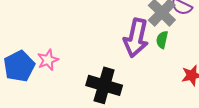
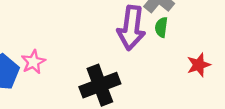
black cross: (104, 85) -> (100, 85), turned -32

